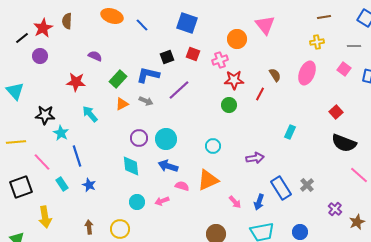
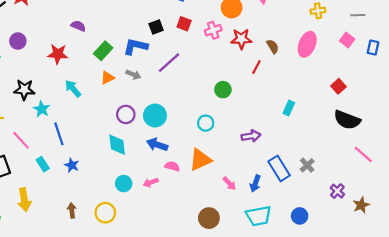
purple circle: (40, 56) -> (18, 41), moved
red star: (234, 80) -> (241, 39), moved
green circle: (229, 105) -> (223, 90), moved

